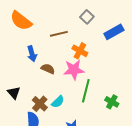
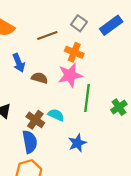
gray square: (87, 17) -> (79, 23), moved
cyan semicircle: (58, 102) -> (56, 115), turned -104
green cross: (112, 102) -> (119, 107), turned 32

